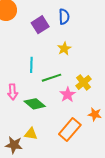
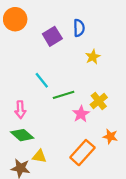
yellow star: (64, 49) -> (93, 57), moved
cyan line: (31, 65) -> (42, 80), turned -42
green diamond: (35, 104) -> (22, 135), moved

